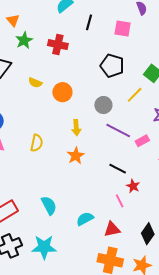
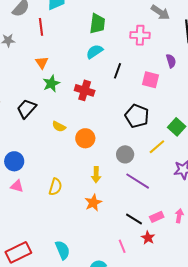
pink rectangle: (142, 141) -> (157, 217), moved
pink line: (120, 201) -> (122, 246), moved

